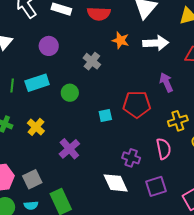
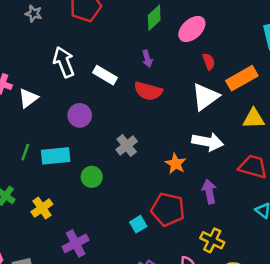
orange star: (121, 40) -> (176, 164), moved
cyan square: (105, 115) -> (138, 224), moved, turned -32
yellow cross: (178, 121) -> (212, 240), turned 30

